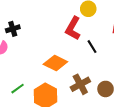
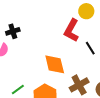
orange diamond: (55, 63) -> (55, 64), turned 50

